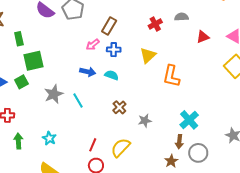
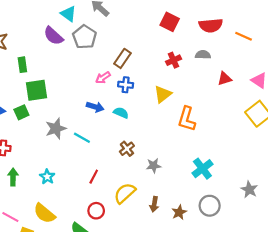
cyan line: (78, 101) -> (82, 138), turned -35
brown arrow: (179, 142) -> (154, 204), moved
red line: (93, 145) -> (94, 177), moved

